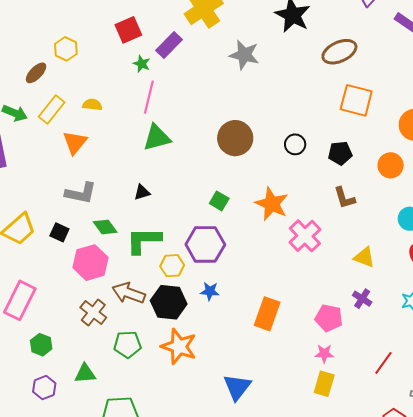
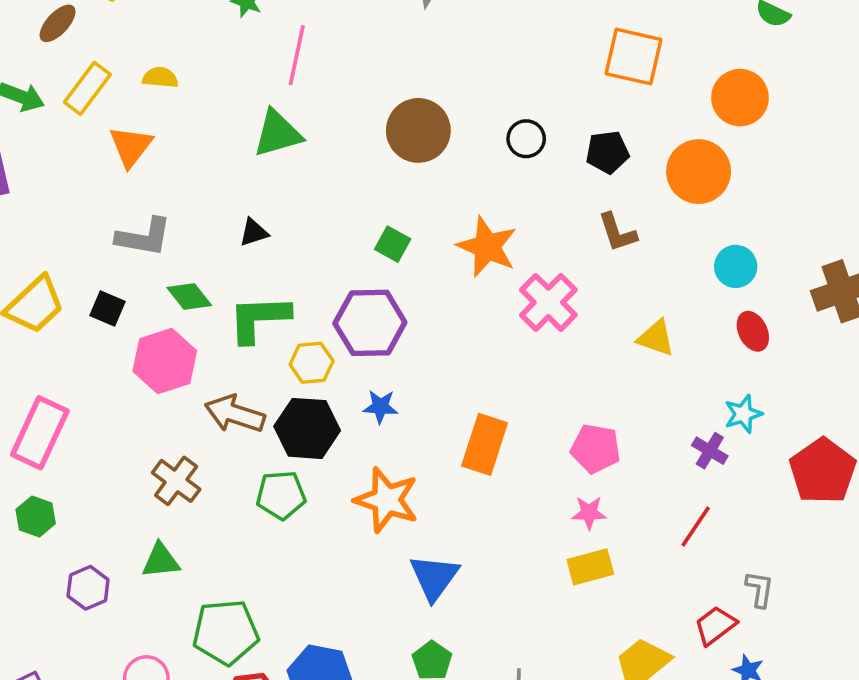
pink line: (149, 97) -> (297, 55), moved
orange circle: (391, 165) -> (699, 172), size x1.4
purple cross: (362, 299) -> (710, 451), moved
brown cross: (93, 313) -> (176, 481), moved
green pentagon: (127, 344) -> (281, 495), moved
green hexagon: (41, 345) -> (36, 517), moved
orange star: (179, 346) -> (387, 500), moved
yellow rectangle: (324, 384) -> (590, 567), turned 60

